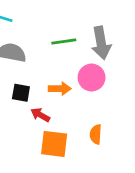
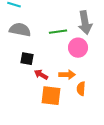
green line: (64, 42) -> (58, 32), moved
orange arrow: (60, 89) -> (67, 75), moved

